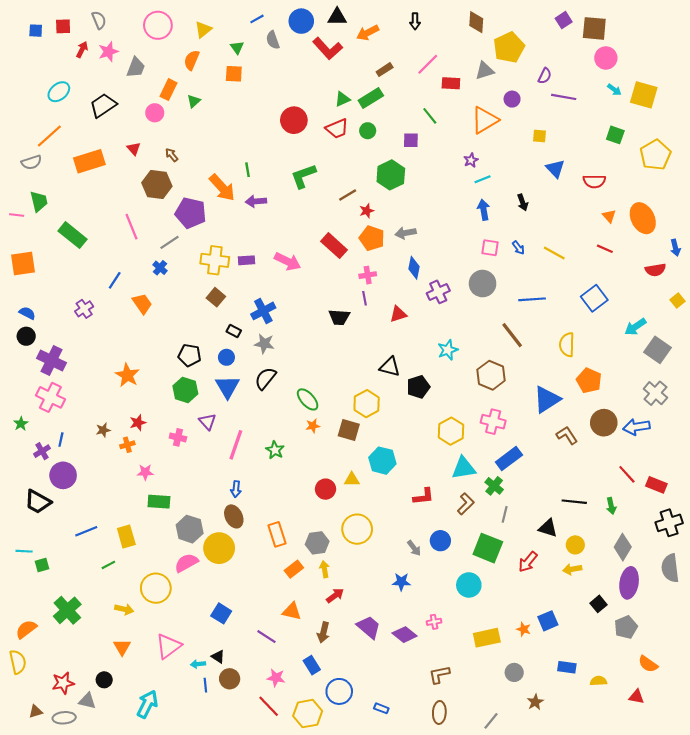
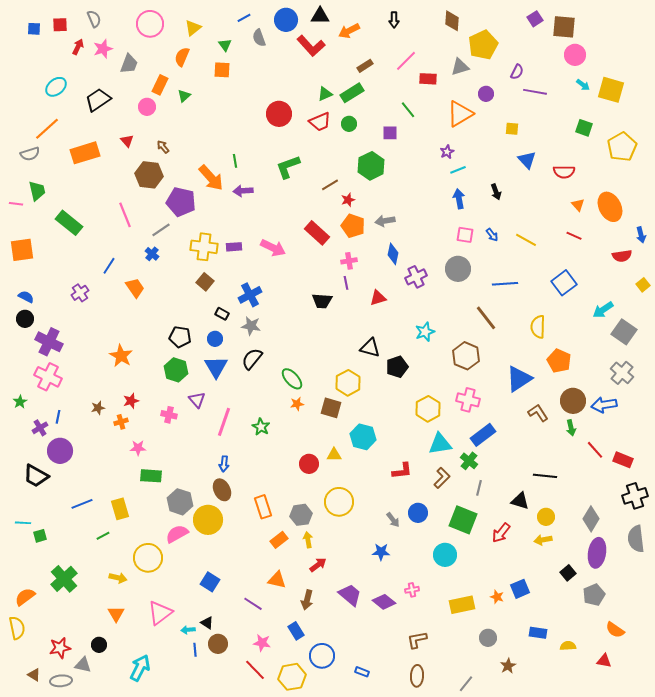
green arrow: (611, 506) -> (571, 428), moved
brown triangle: (36, 711) -> (34, 675), turned 48

